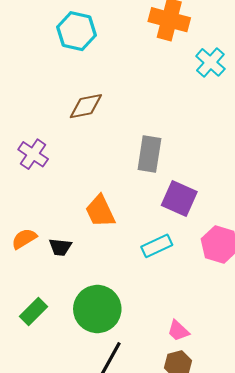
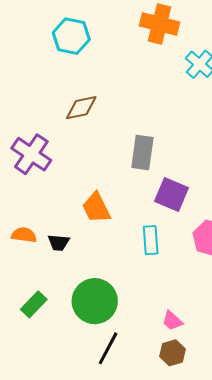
purple cross: (33, 154) -> (31, 154), size x1.4
orange semicircle: (24, 239) -> (24, 235), turned 40
cyan rectangle: (157, 246) -> (151, 240), turned -68

